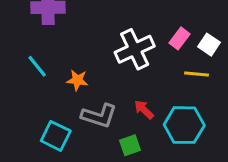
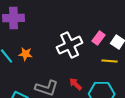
orange star: (77, 80) -> (26, 54), moved

